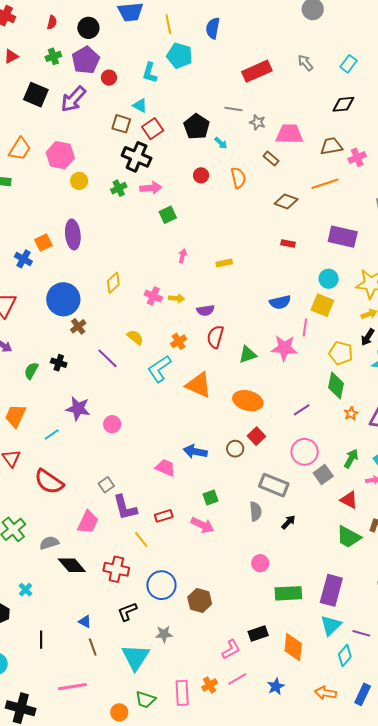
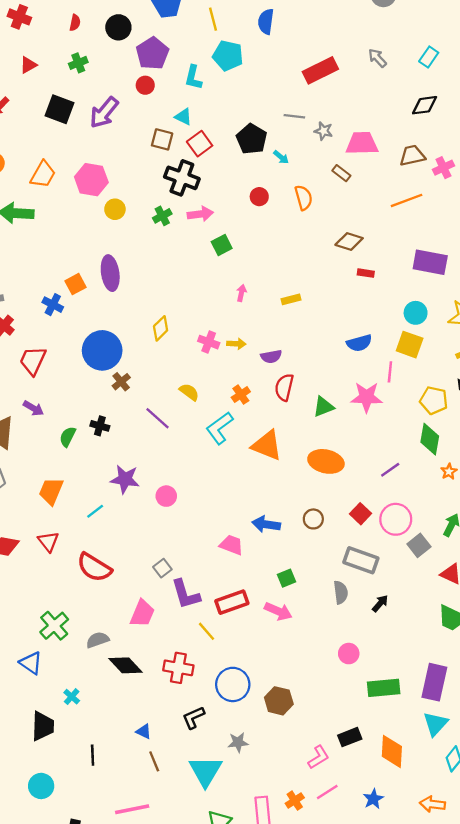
purple pentagon: (86, 60) -> (152, 53), moved
brown diamond: (286, 201) -> (349, 241), moved
red square: (256, 436) -> (360, 514), moved
red rectangle: (164, 516) -> (232, 602), size x1.5

